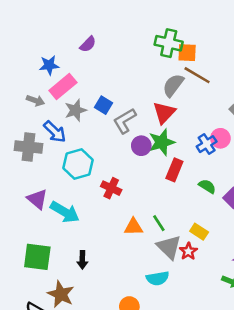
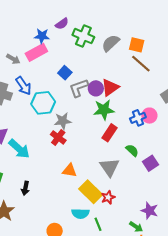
green cross: (169, 43) -> (83, 36), moved
blue star: (49, 65) -> (42, 36), moved
gray semicircle: (173, 85) -> (111, 43), moved
gray star: (76, 110) -> (63, 121), moved
purple circle: (141, 146) -> (96, 88), moved
cyan hexagon: (78, 164) -> (43, 103), moved
green line: (159, 223) -> (98, 224), moved
yellow rectangle: (199, 232) -> (91, 192), moved, size x1.6
gray triangle: (169, 247) -> (109, 167), moved

